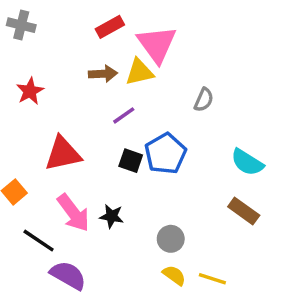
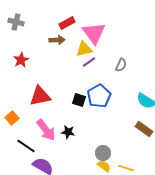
brown arrow: (103, 74) -> (57, 40), moved
purple line: (124, 115) -> (89, 62), moved
gray circle: (171, 239) -> (103, 153), moved

